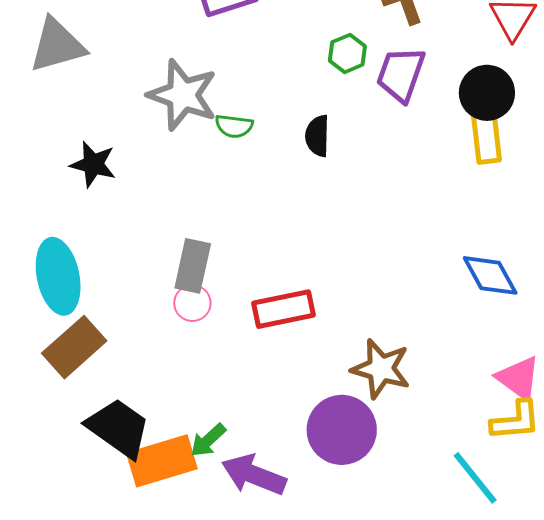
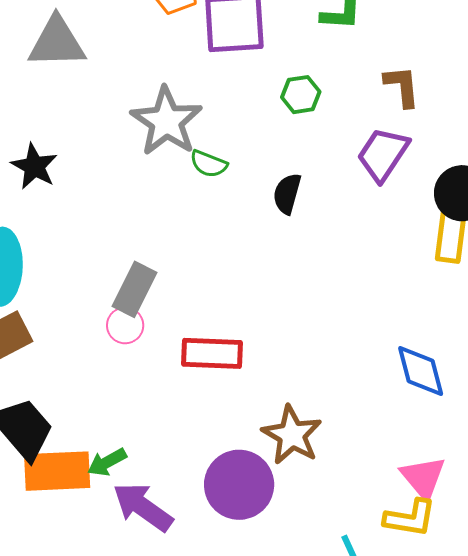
green hexagon: (347, 53) -> (301, 95), moved
black star: (93, 164) -> (34, 166), moved

